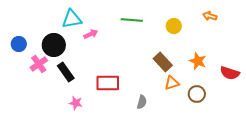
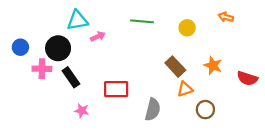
pink cross: (39, 64) -> (42, 69), turned 36
brown circle: (197, 94) -> (205, 110), moved
gray semicircle: (142, 102) -> (153, 110), size x1.5

